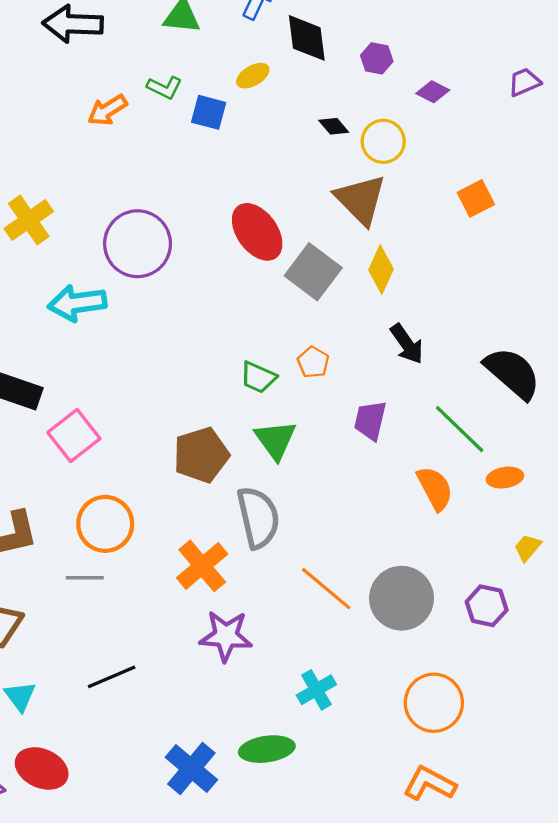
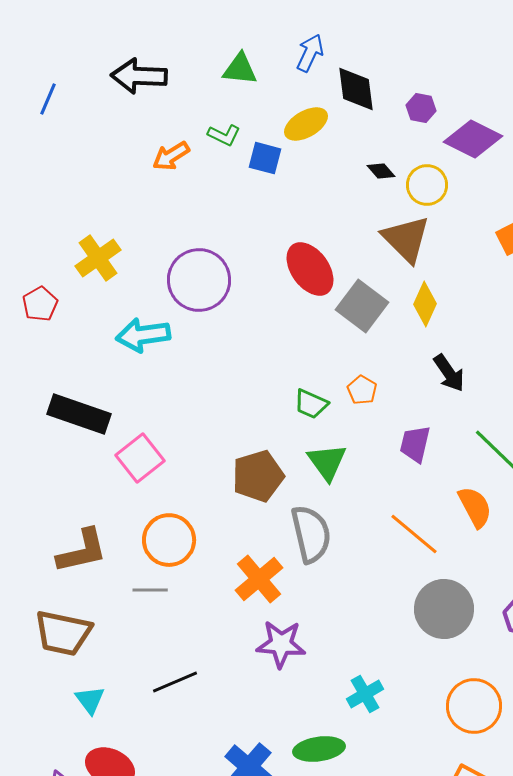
yellow ellipse: (253, 76) -> (306, 124), size x1.4
purple diamond: (433, 92) -> (473, 139), size x1.8
orange line: (326, 589) -> (414, 534), moved

